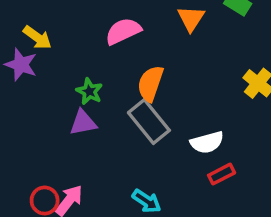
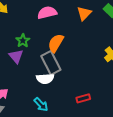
purple triangle: (83, 123) -> (16, 56), turned 49
white semicircle: (207, 142) -> (45, 79), moved

